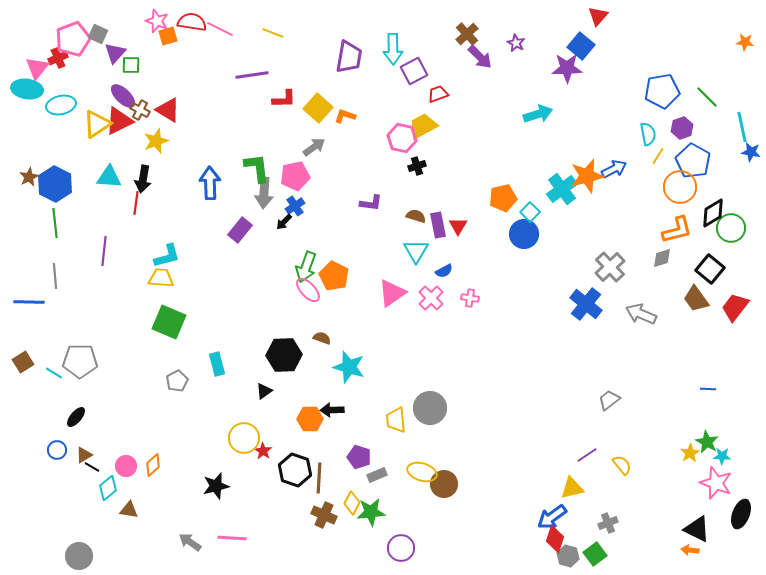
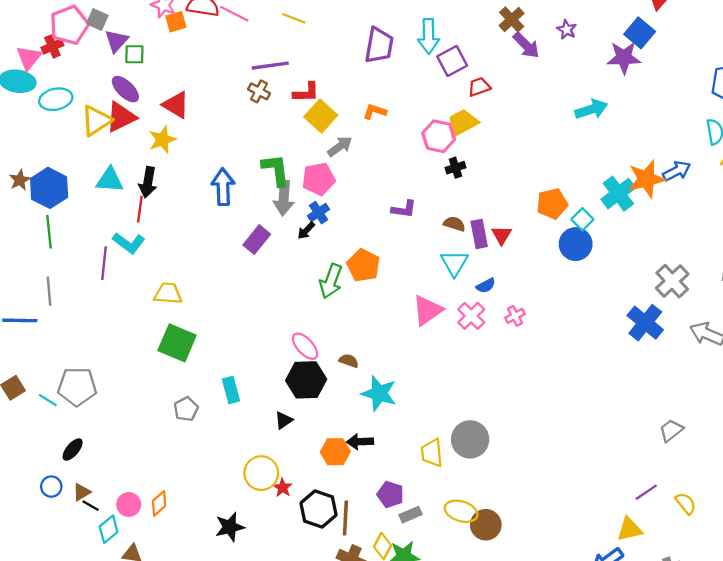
yellow square: (318, 108) -> (321, 116), moved
brown cross: (140, 110) -> (259, 91), moved
cyan L-shape: (167, 256) -> (129, 243), moved, turned 52
orange pentagon: (334, 276) -> (363, 265), moved
pink ellipse: (308, 290) -> (305, 346), moved
pink cross: (470, 298) -> (515, 316), turned -36

